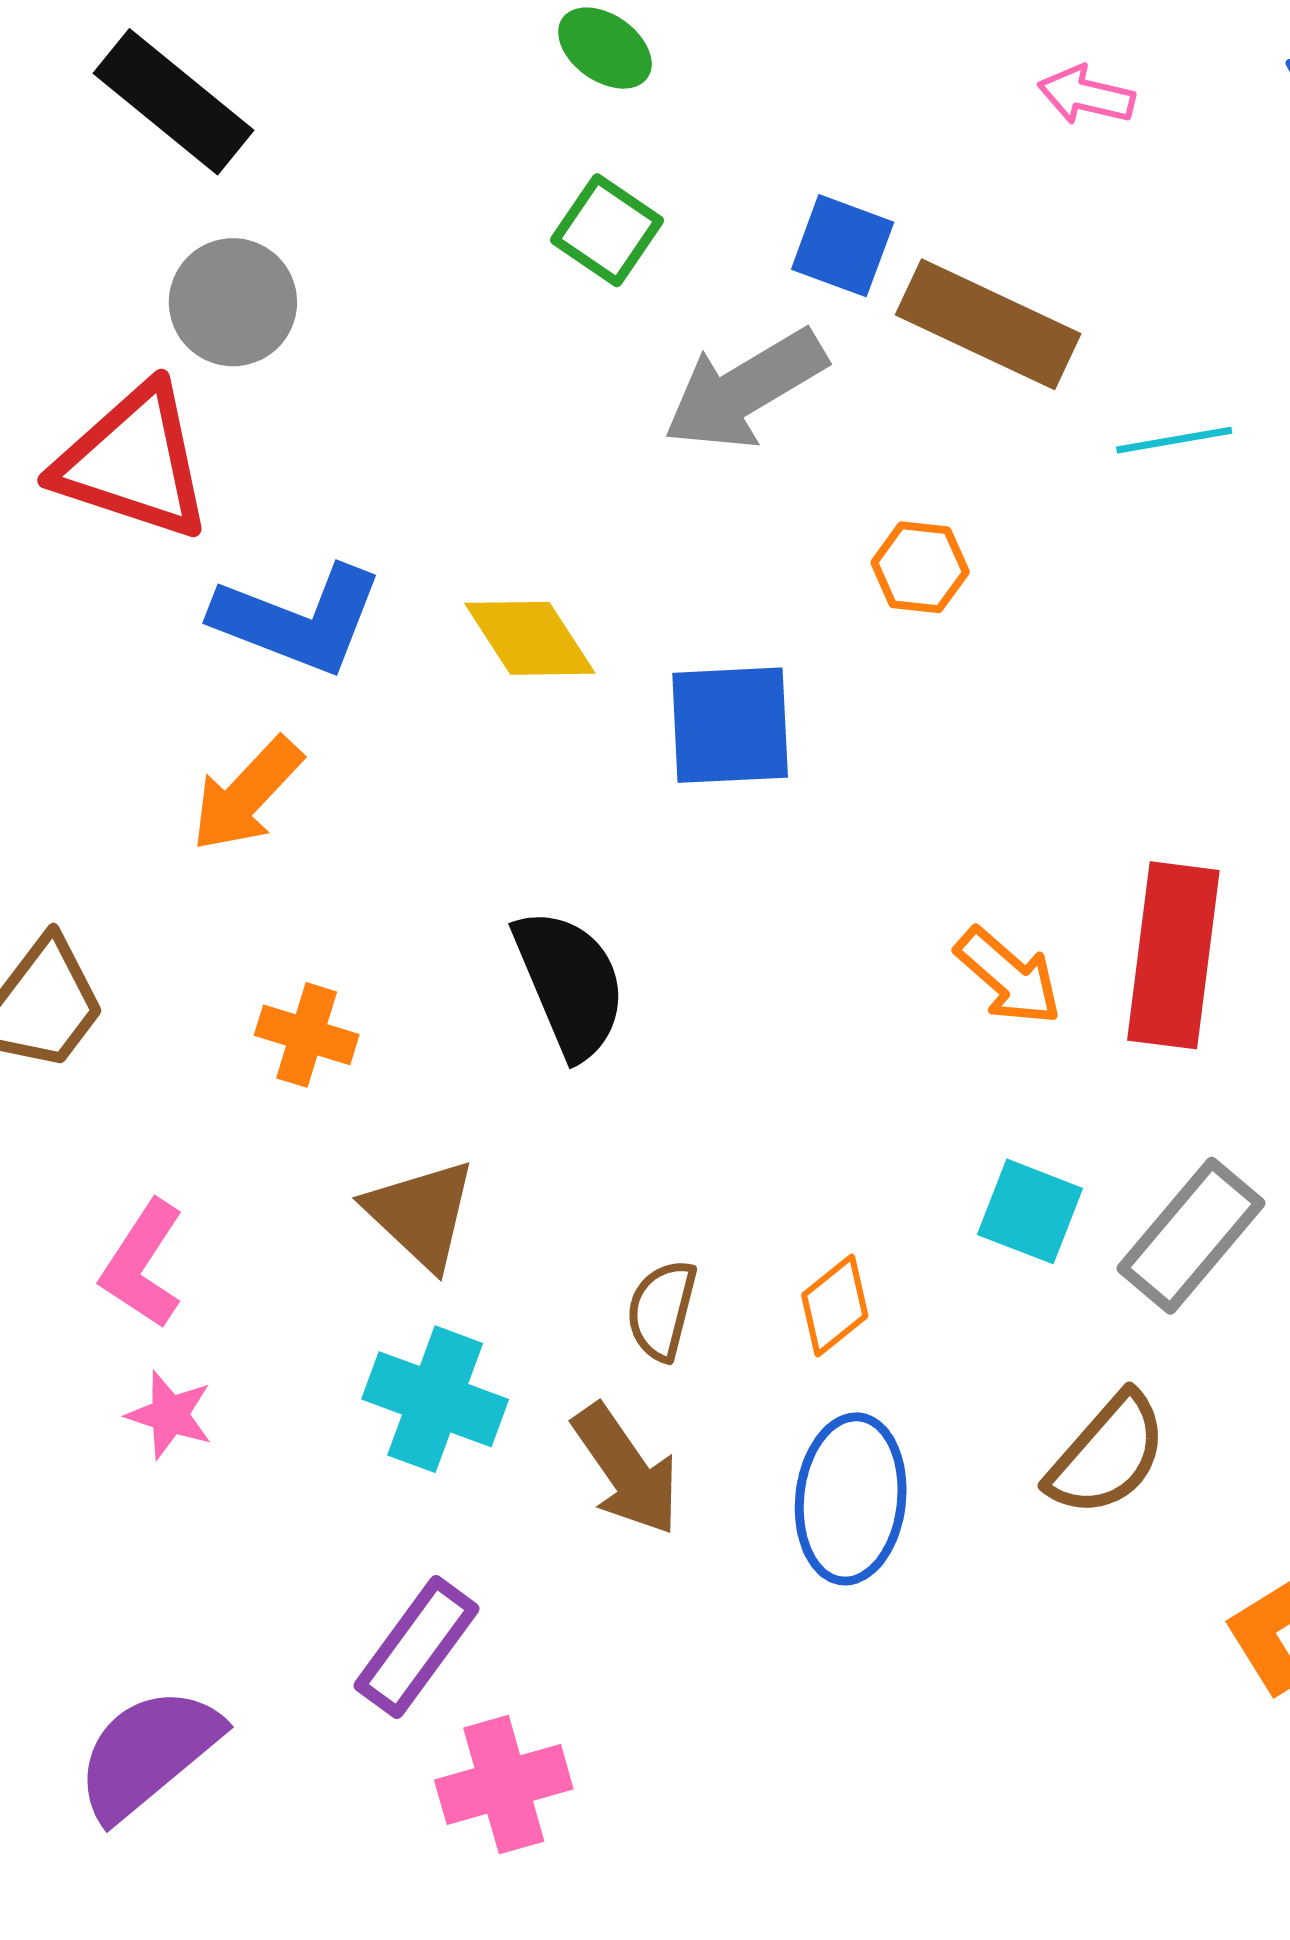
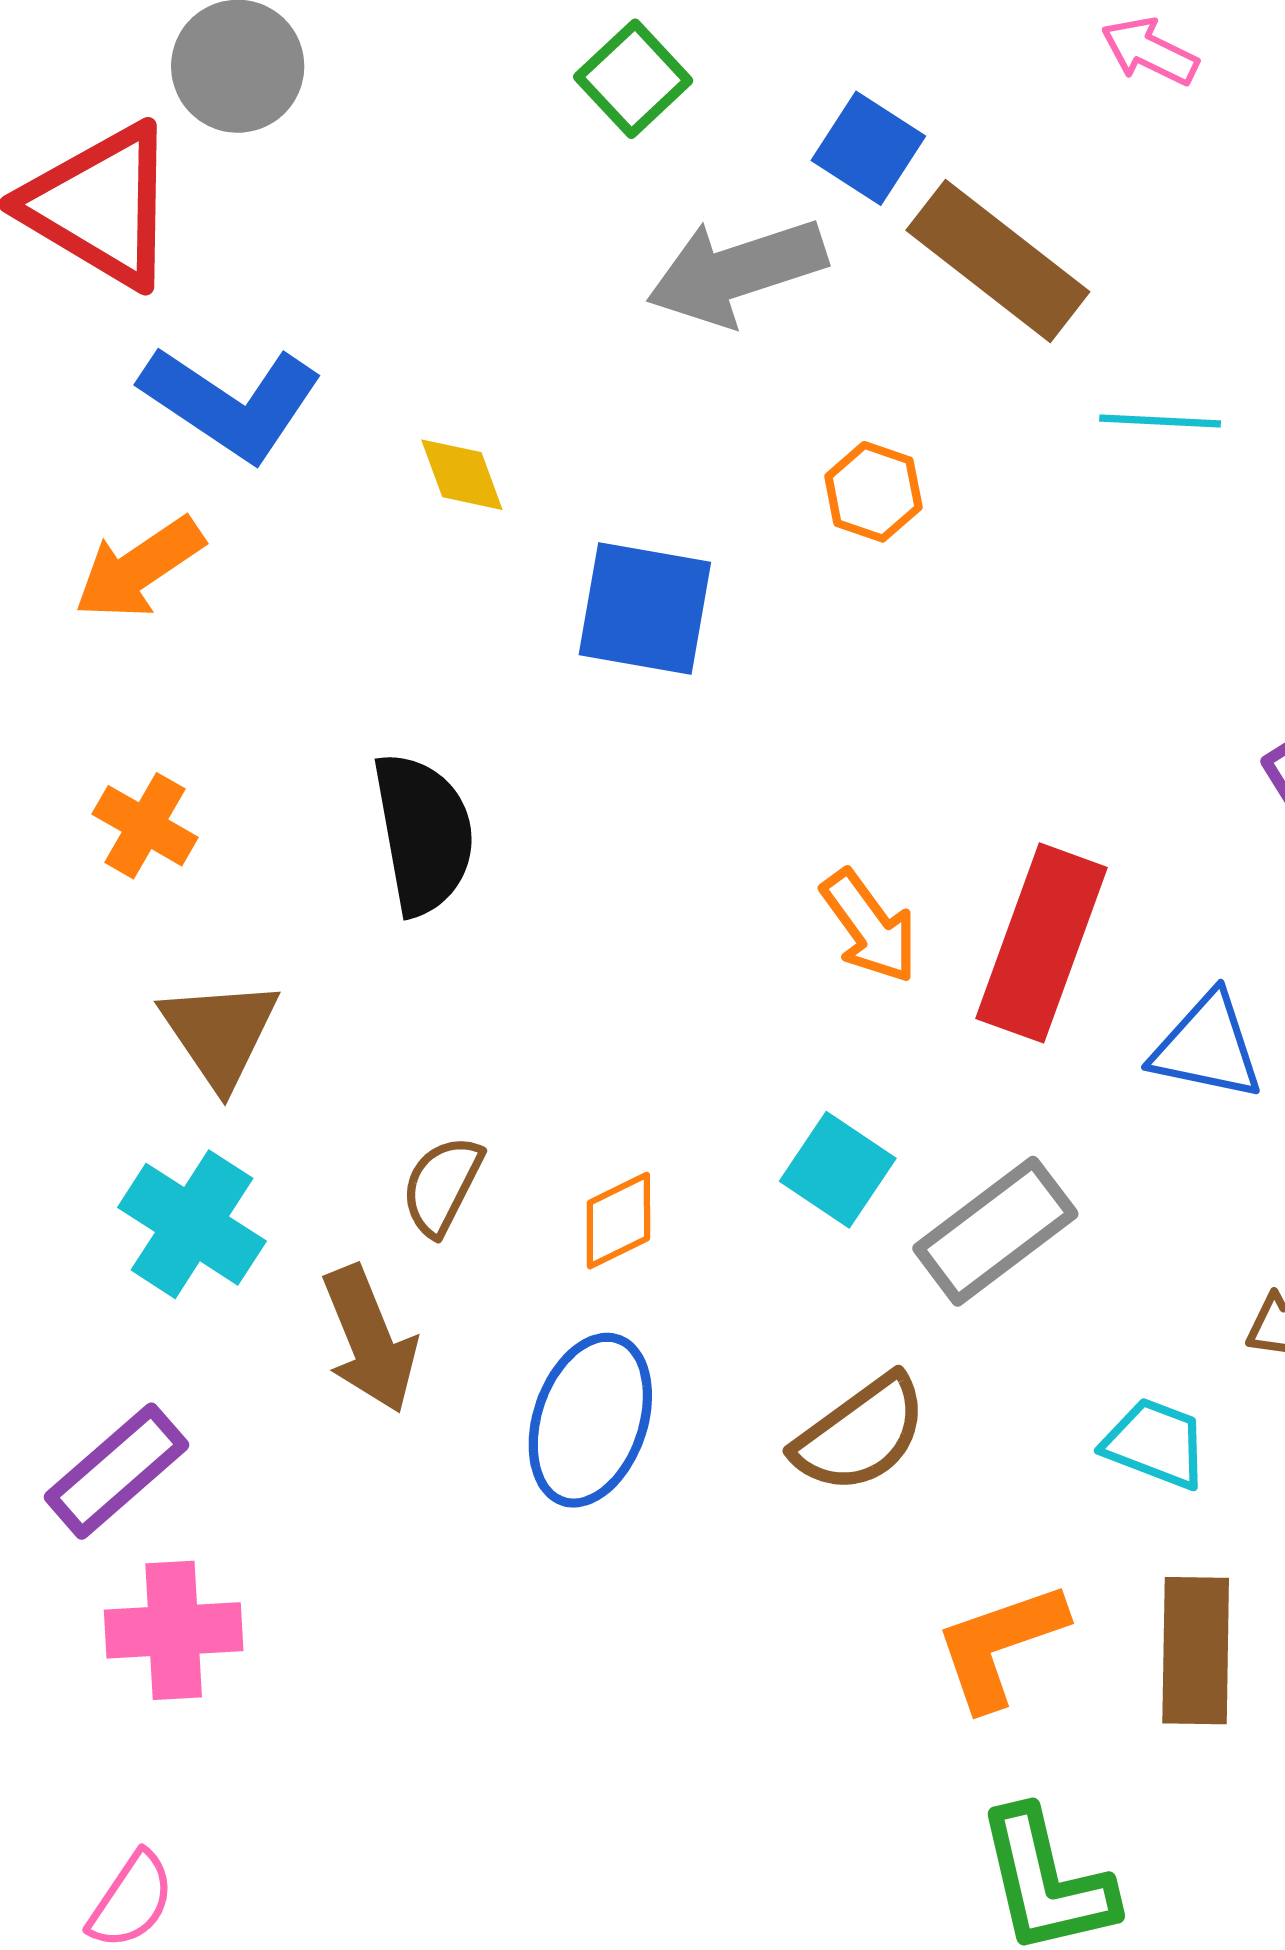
yellow diamond: (530, 638) -> (462, 475), size x0.7

